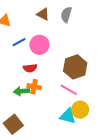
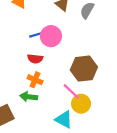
blue line: (19, 42) -> (37, 35), moved
green arrow: (22, 91) -> (29, 97), moved
yellow circle: (80, 110) -> (81, 104), moved

